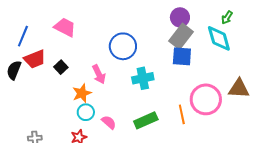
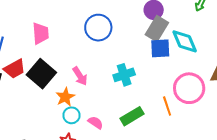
pink trapezoid: (65, 27) -> (41, 33), turned 65
cyan diamond: (219, 38) -> (185, 41), moved
blue circle: (123, 46) -> (98, 28), moved
black square: (61, 67) -> (41, 74), size x2.0

